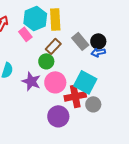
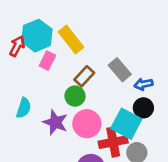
cyan hexagon: (35, 18) -> (37, 36), moved
yellow rectangle: (55, 19) -> (71, 39), moved, turned -35
pink rectangle: (25, 34) -> (47, 61), turned 64
black circle: (98, 41) -> (143, 108), moved

